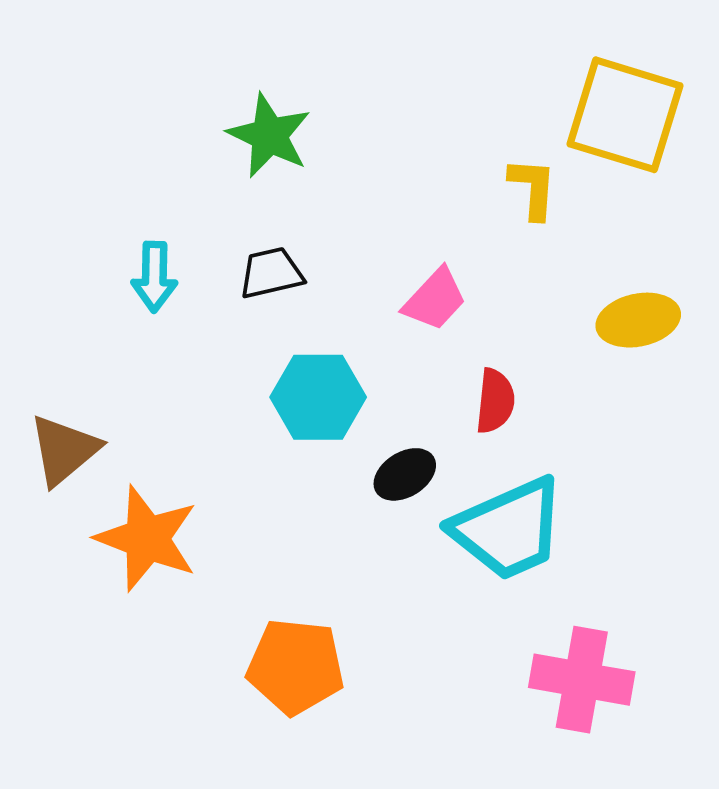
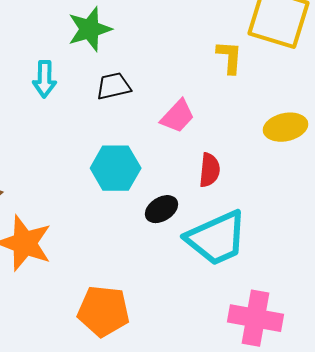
green star: (269, 136) -> (90, 29), turned 30
black trapezoid: (271, 273) -> (114, 86), moved
cyan arrow: (154, 277) -> (44, 79), moved

